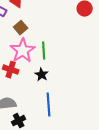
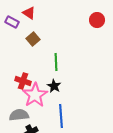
pink star: (23, 51) -> (35, 95), moved

